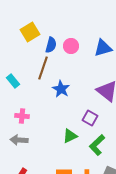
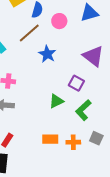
pink circle: (71, 46) -> (59, 21), moved
brown line: (43, 68) -> (29, 33), turned 30

